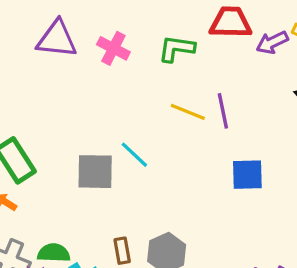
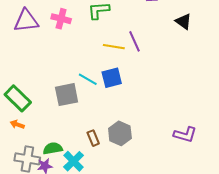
blue square: (247, 175) -> (112, 78), moved

